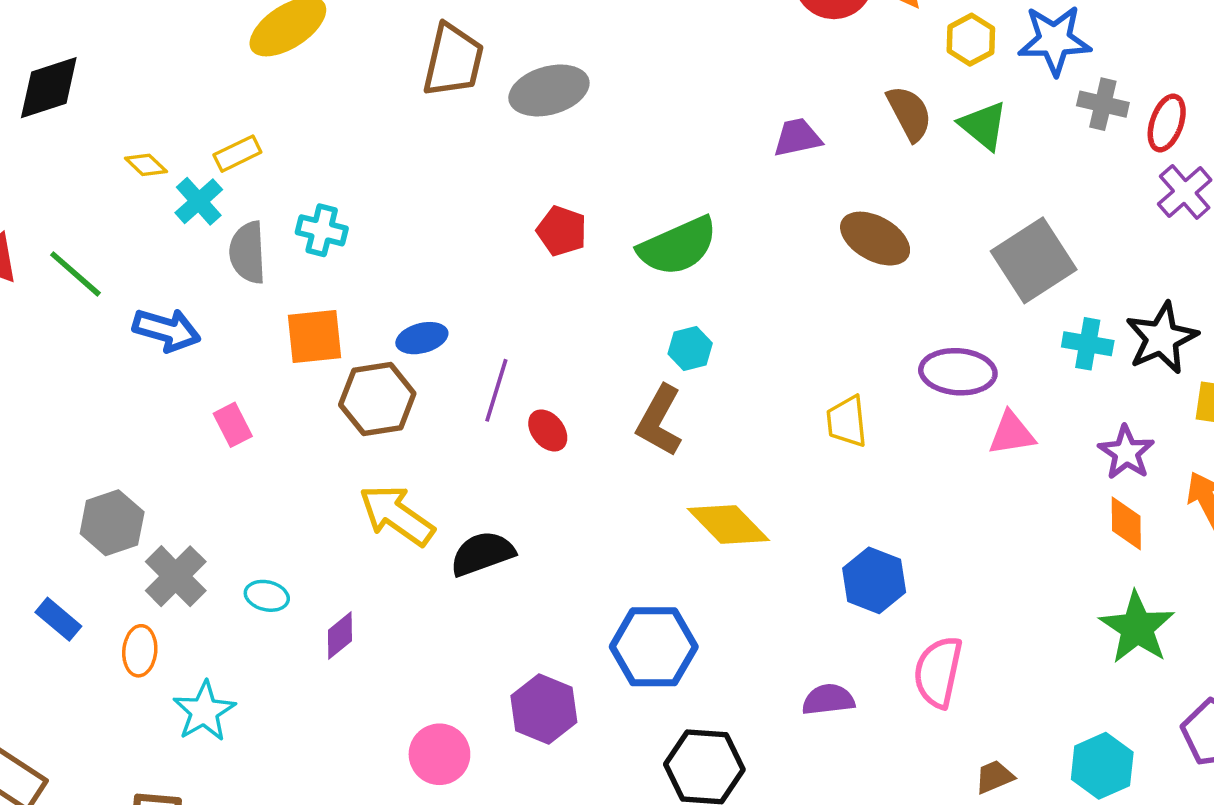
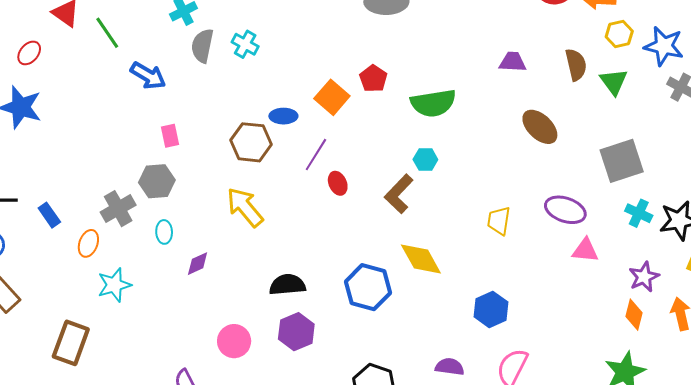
orange square: (314, 336) -> (332, 97), moved, turned 32
gray hexagon: (112, 523) -> (157, 181), moved
black semicircle: (482, 554) -> (287, 285), moved
cyan ellipse: (267, 596) -> (164, 232), turned 60
blue hexagon: (654, 647) -> (368, 287), moved

